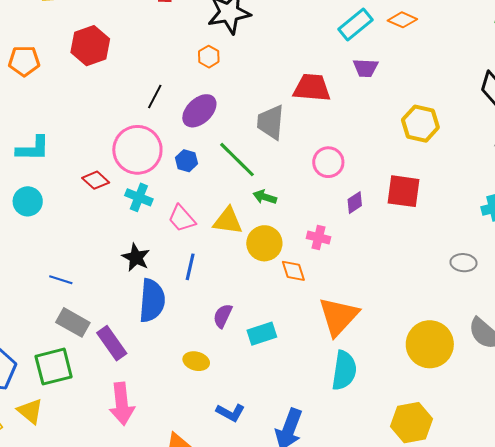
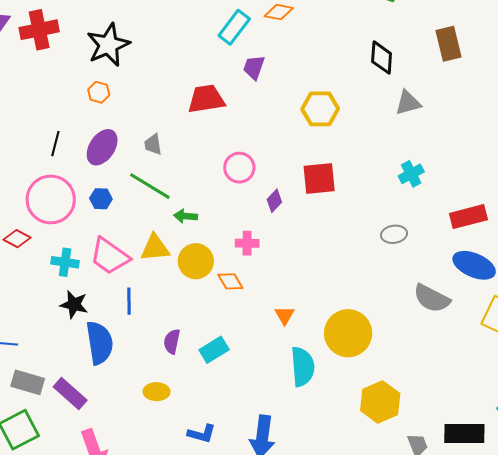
purple trapezoid: (366, 68) -> (254, 67), turned 120
gray trapezoid: (271, 122) -> (153, 144), moved, size x0.6
cyan cross: (139, 197) -> (65, 262), moved
pink trapezoid: (182, 218) -> (110, 256), size x1.4
orange triangle: (338, 316) -> (285, 315), size x0.5
yellow circle: (430, 344) -> (348, 333), moved

